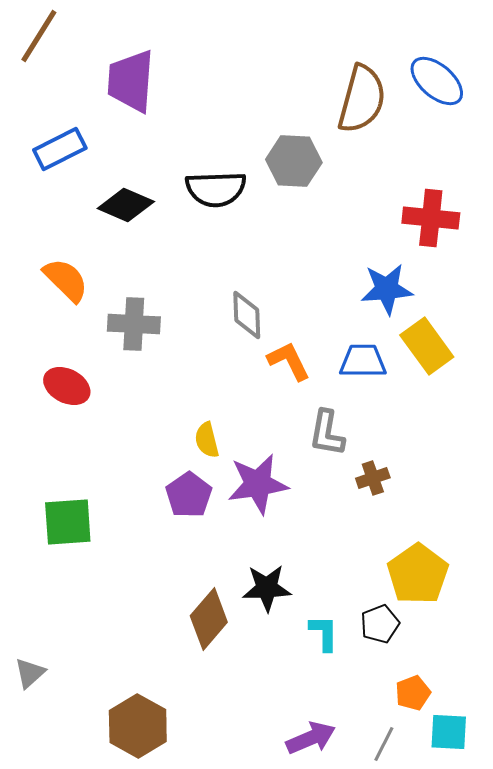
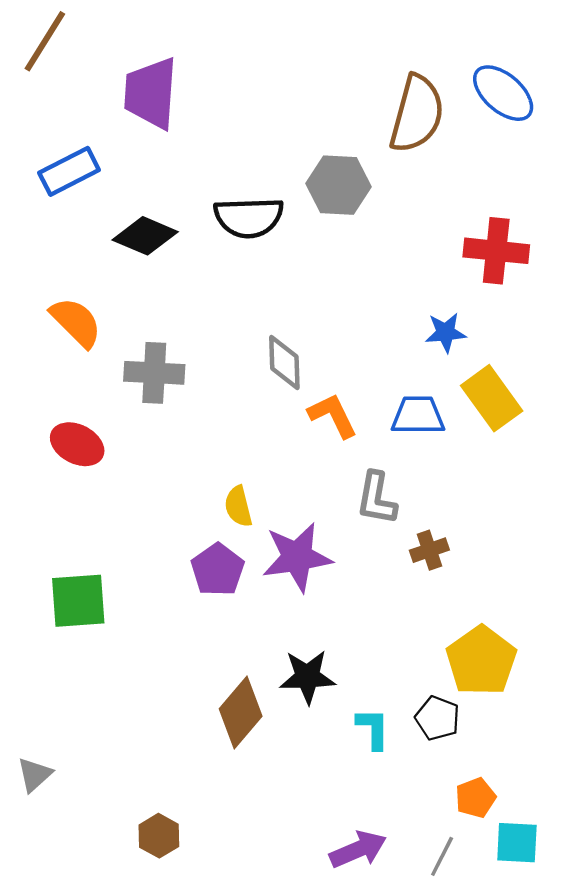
blue star: (387, 289) -> (446, 333), size x0.7
black pentagon: (380, 624) -> (437, 718), turned -30
brown hexagon: (138, 726) -> (159, 836), size x0.6

